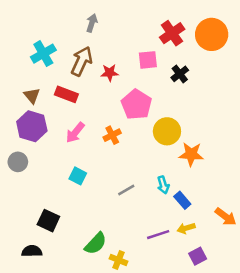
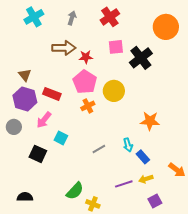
red cross: (172, 33) -> (110, 17), moved
cyan cross: (43, 54) -> (34, 17), moved
brown arrow: (82, 61) -> (64, 48), turned 65
black cross: (180, 74) -> (141, 58), size x1.6
red rectangle: (66, 94) -> (52, 94), moved
pink pentagon: (136, 105) -> (85, 82), moved
yellow circle: (167, 131) -> (114, 91), moved
pink arrow: (75, 133) -> (44, 120), moved
black square: (48, 221) -> (38, 154), moved

